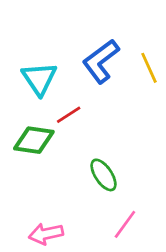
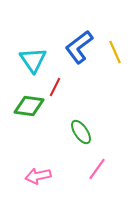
red line: (69, 115) -> (55, 87), turned -30

